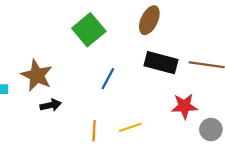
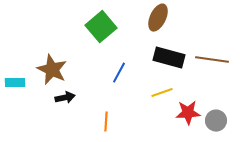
red star: (184, 106) -> (188, 113), moved
yellow line: (130, 127) -> (162, 93), moved

